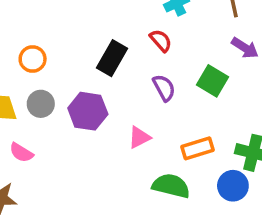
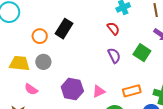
black rectangle: (112, 58) -> (64, 29), moved
purple hexagon: (88, 111) -> (72, 89), moved
pink triangle: (139, 137) -> (99, 91), moved

